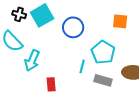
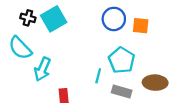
blue circle: (73, 27) -> (114, 19), moved

